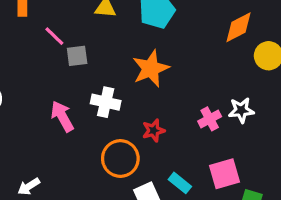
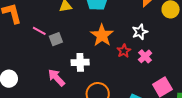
white star: (241, 110) -> (140, 32), moved
red star: (154, 130) -> (124, 51), moved

